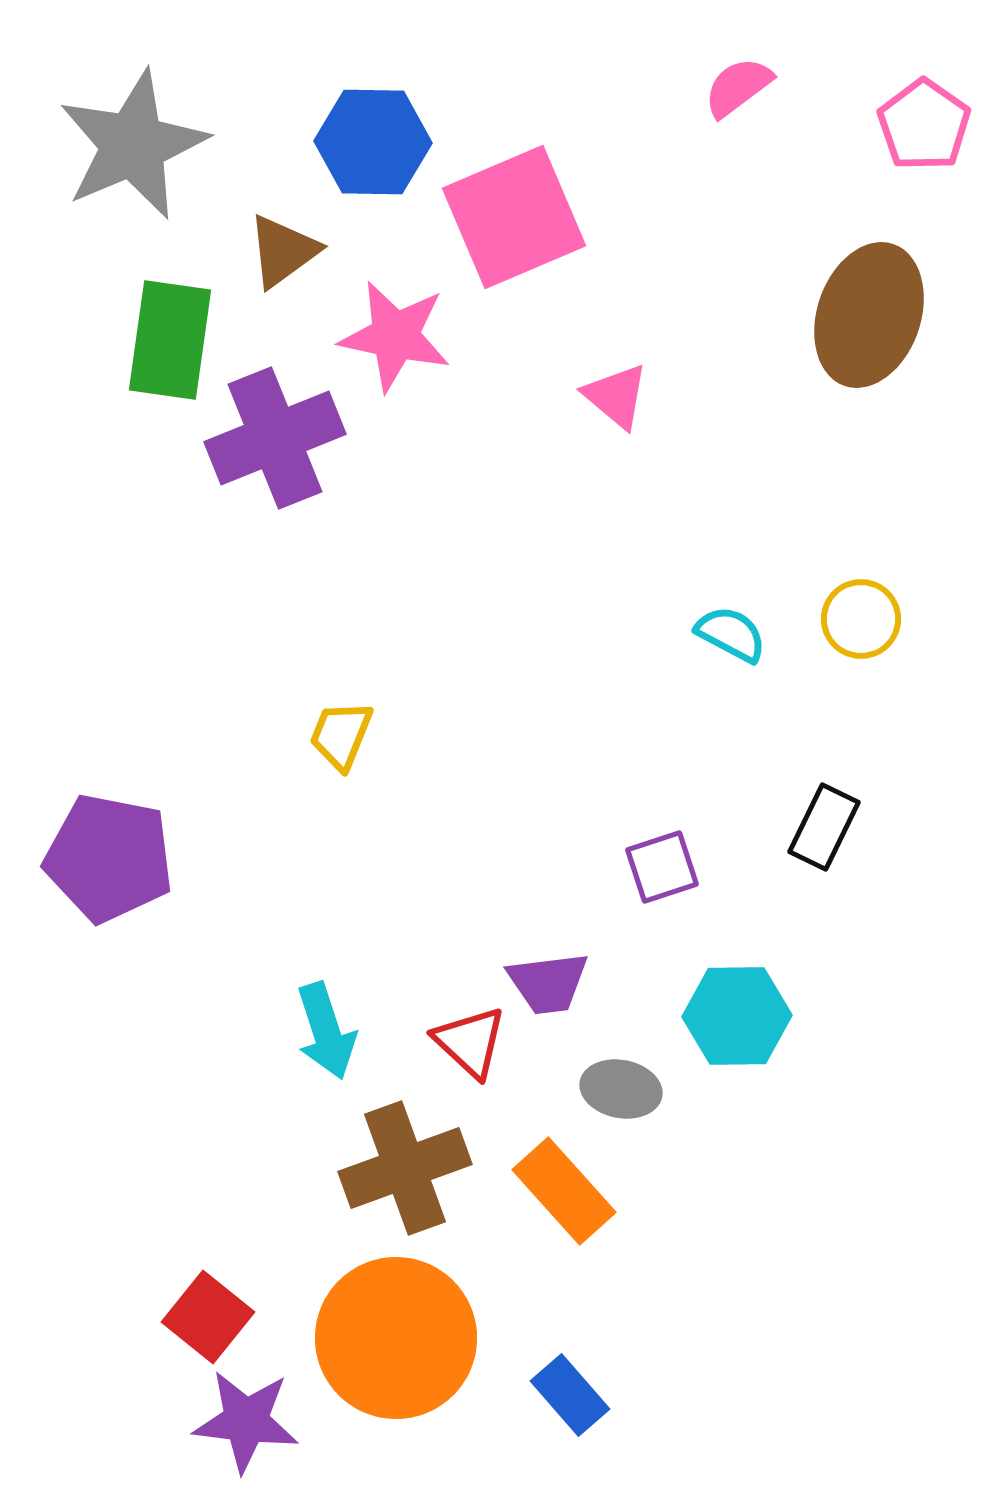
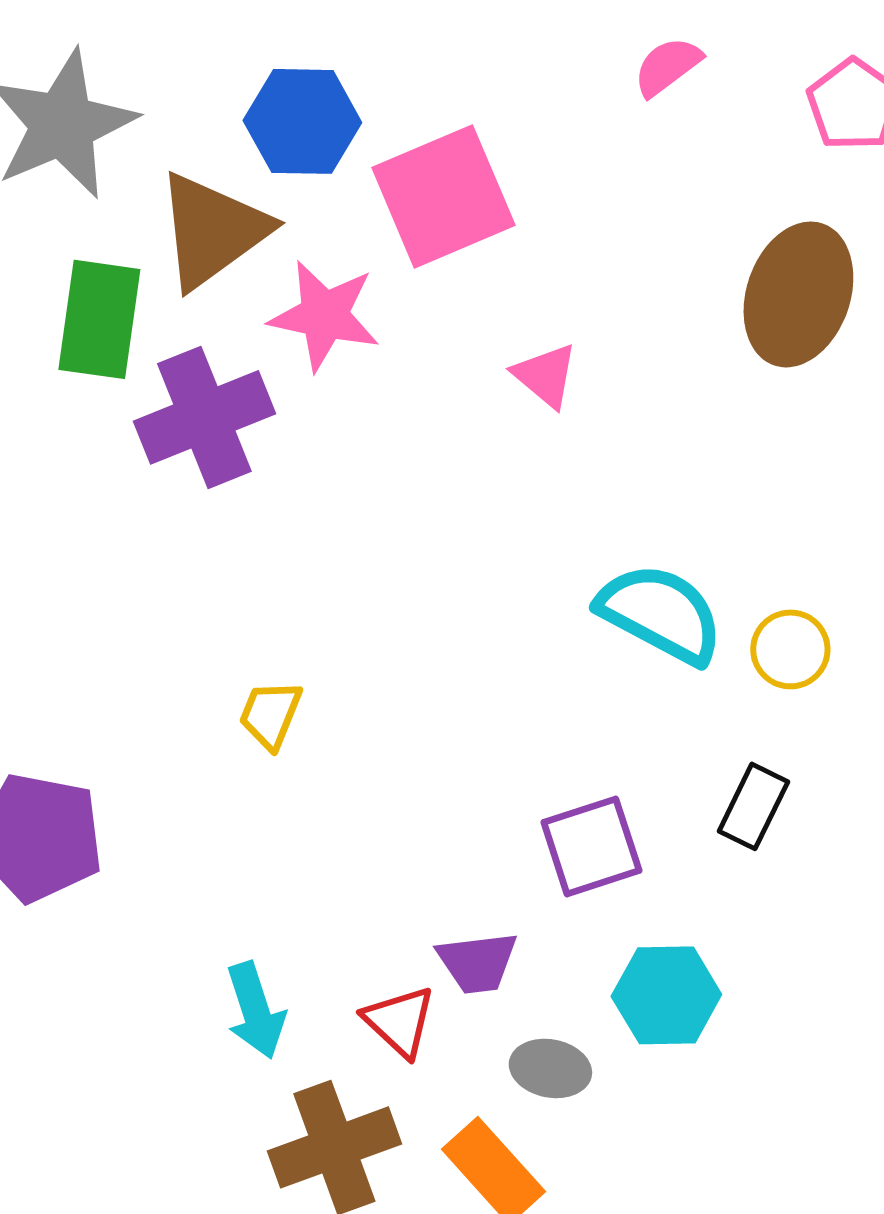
brown triangle: (283, 251) -> (212, 230), size x1.6
yellow circle: (861, 619) -> (790, 649), moved
cyan semicircle: (731, 634) -> (660, 613), size x1.8
purple square: (662, 867) -> (591, 846), size x1.4

